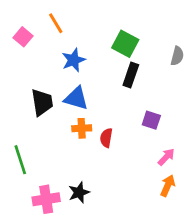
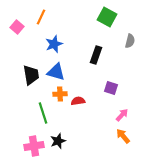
orange line: (56, 23) -> (41, 17), turned 56
green square: (125, 44) -> (107, 17), moved
red semicircle: (106, 138) -> (78, 101), turned 72
green line: (20, 160) -> (43, 113), moved
orange arrow: (168, 186) -> (123, 136), turned -63

